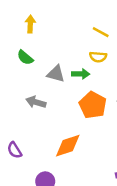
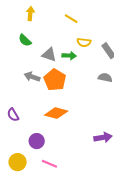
yellow line: (101, 32) -> (71, 19), moved
orange pentagon: (93, 105) -> (55, 80), moved
orange diamond: (68, 146) -> (56, 113), turned 30

